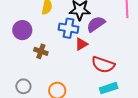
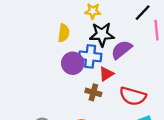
purple circle: (22, 30) -> (73, 63), moved
brown cross: (41, 51) -> (93, 92), moved

